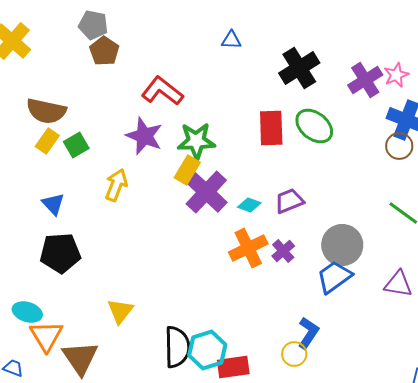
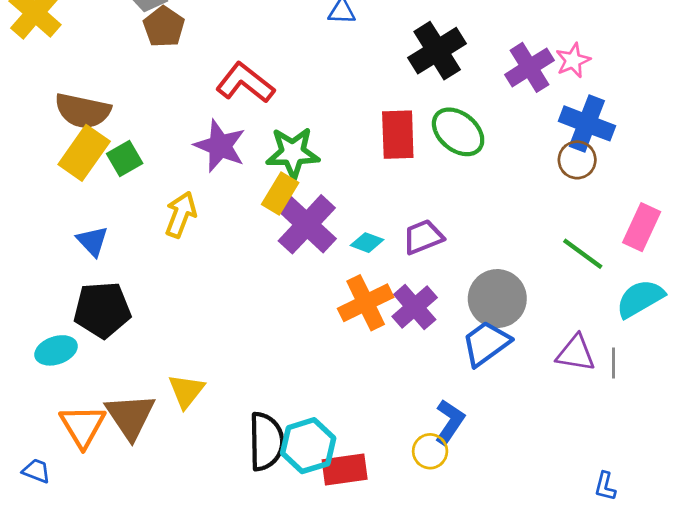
yellow rectangle: (47, 141) -> (84, 153), size x1.5
purple cross: (283, 251) -> (415, 307), size x1.4
cyan ellipse: (27, 312) -> (56, 350), moved, turned -36
brown triangle: (80, 358) -> (130, 416), moved

